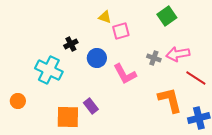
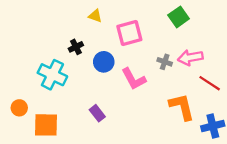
yellow triangle: (105, 17) -> (95, 16), moved
pink square: (121, 31) -> (129, 33), size x1.4
orange square: (68, 117) -> (46, 125), moved

